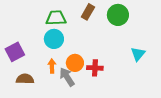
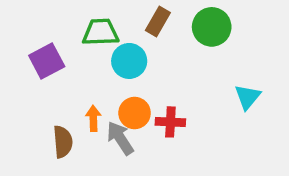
cyan circle: (54, 39) -> (129, 61), moved
purple square: (15, 52) -> (47, 61), moved
brown semicircle: (25, 79) -> (63, 142), moved, turned 84

